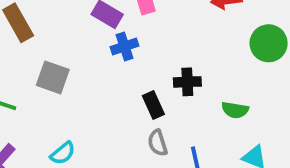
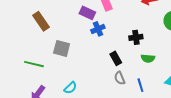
black cross: (187, 82) -> (136, 37), moved
green semicircle: (235, 110) -> (148, 58), moved

